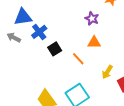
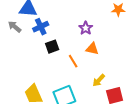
purple star: (92, 19) -> (86, 28), moved

